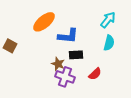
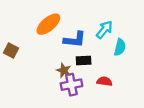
cyan arrow: (108, 20) -> (104, 30), moved
red semicircle: (95, 74) -> (104, 81), turned -128
purple cross: (65, 77) -> (71, 85), turned -30

